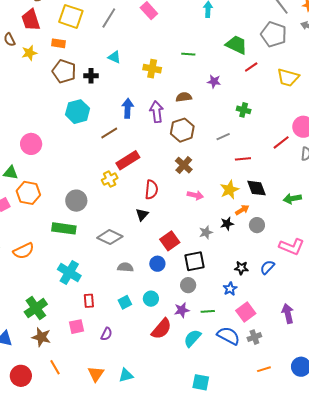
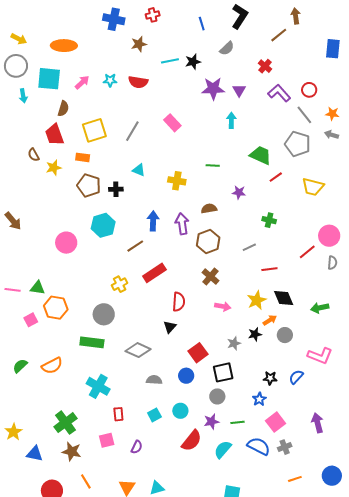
yellow square: (71, 16) -> (94, 130), turned -35
pink circle: (31, 144) -> (66, 243), moved
yellow cross: (110, 179) -> (120, 284), moved

